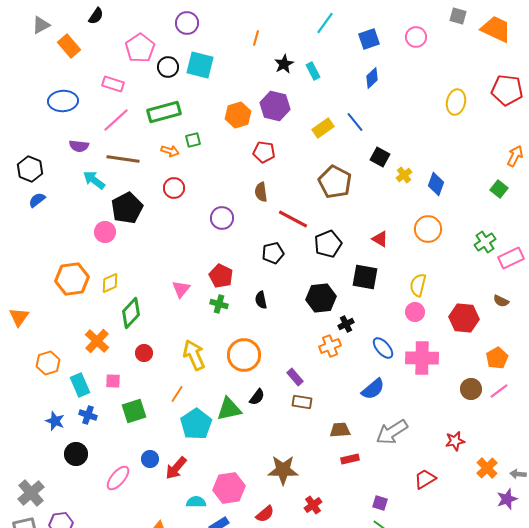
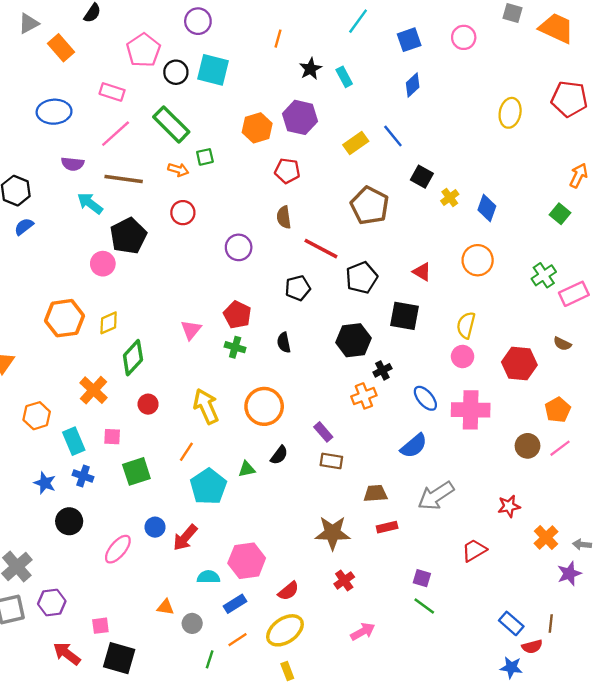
green rectangle: (164, 112) -> (171, 124), turned 60
green triangle: (229, 409) -> (247, 469), size x0.6
brown star: (283, 470) -> (333, 533), moved

